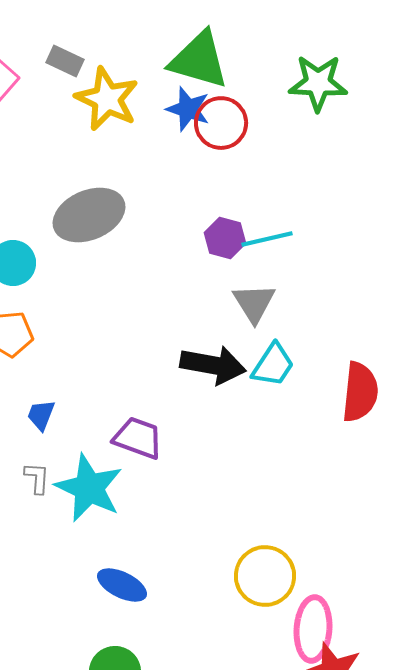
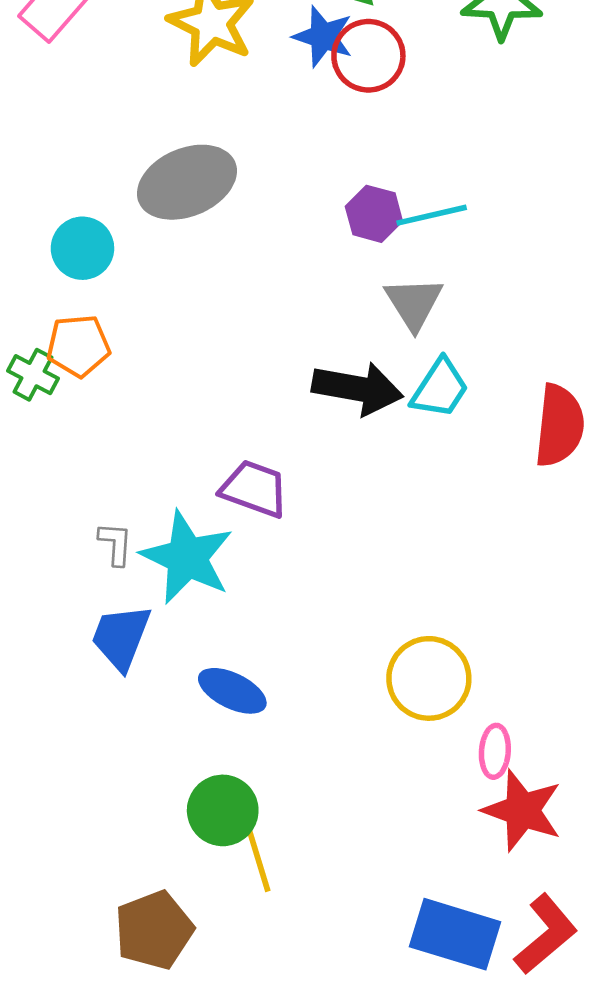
blue trapezoid: (41, 415) -> (121, 637), moved, size x1.6
pink ellipse: (313, 629) -> (495, 751), size x0.6

